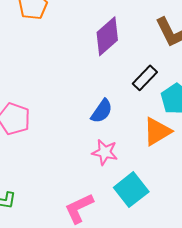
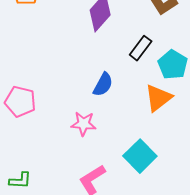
pink star: (105, 152) -> (84, 124), moved

